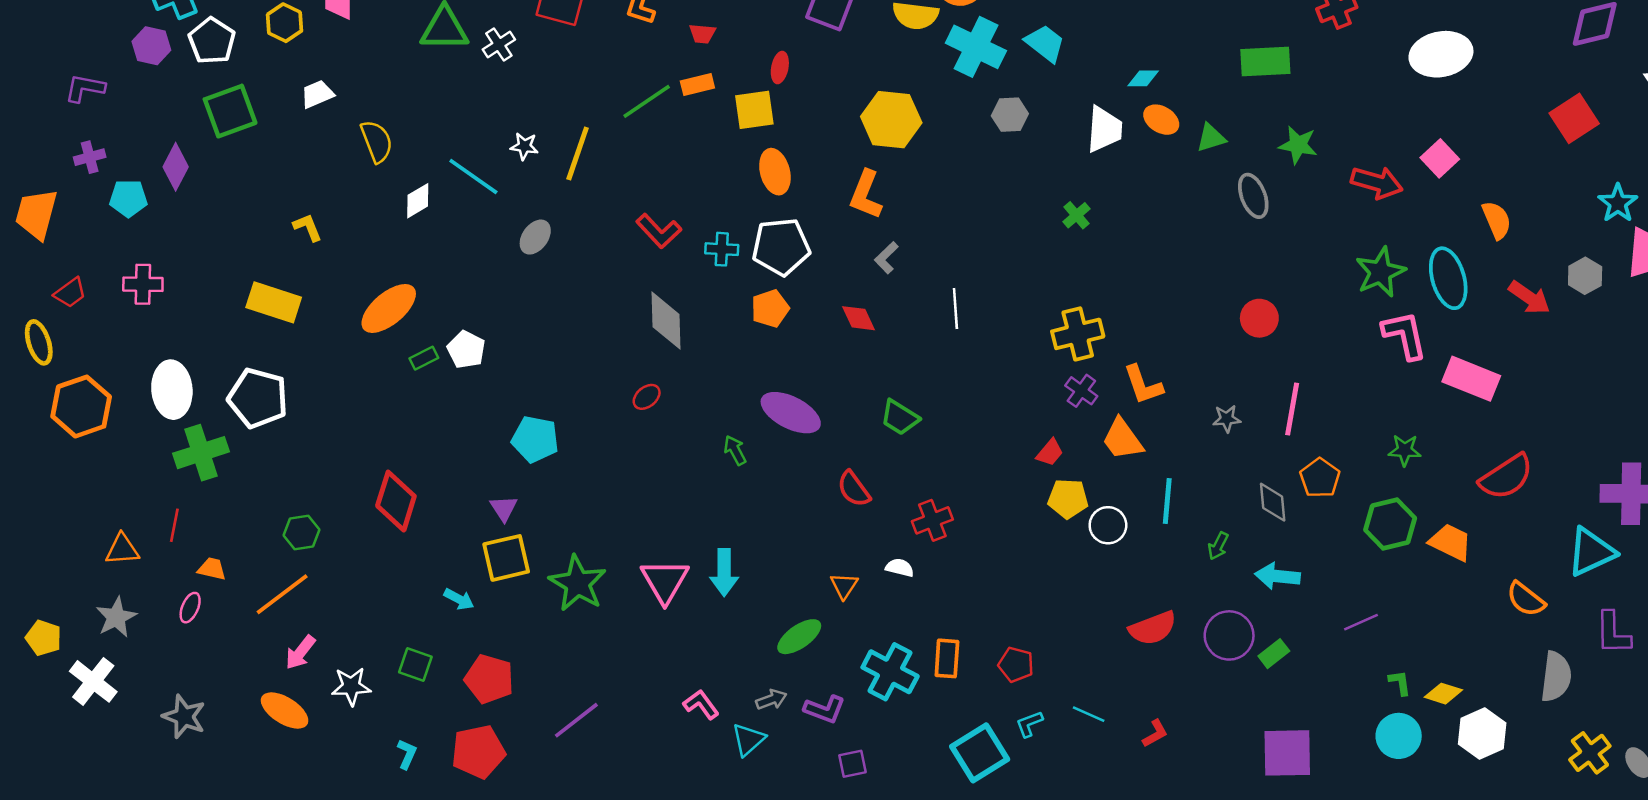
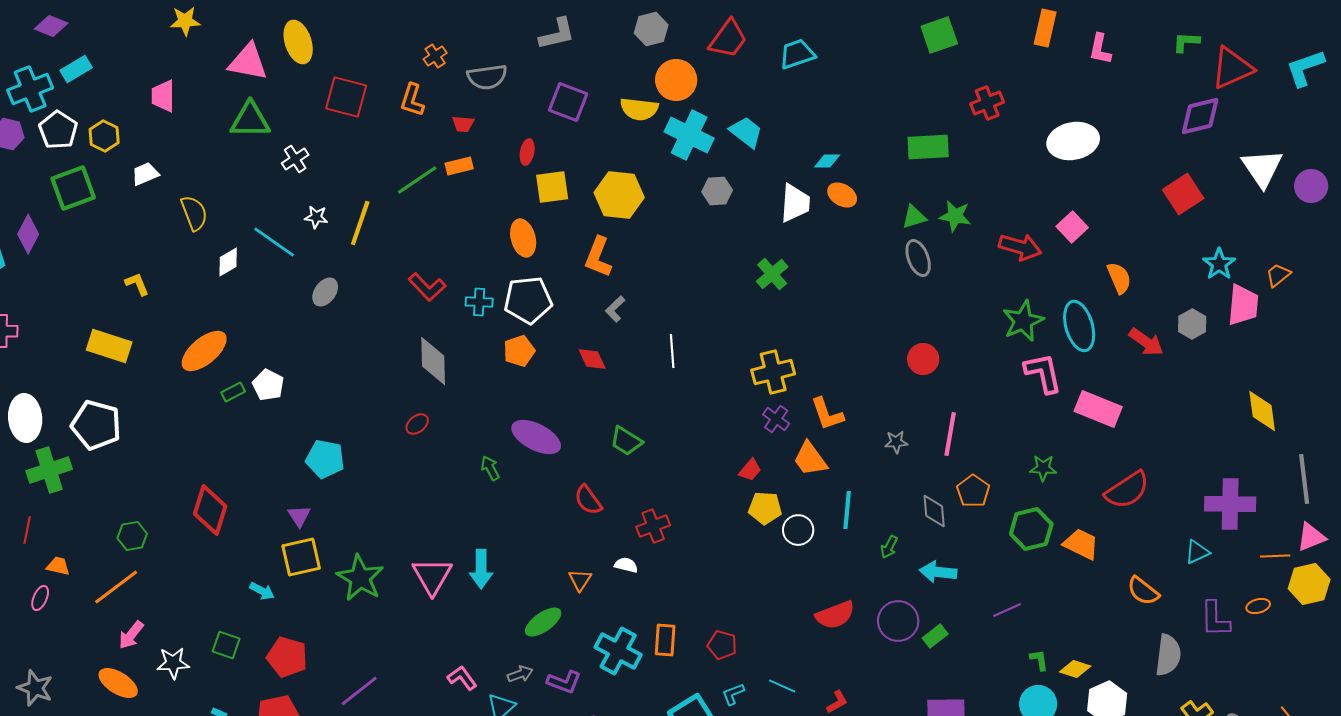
yellow hexagon: (285, 23) -> (104, 136), moved
white cross: (499, 45) -> (295, 159), moved
yellow square: (754, 110) -> (552, 187), moved
green triangle: (1211, 138) -> (914, 217), moved
green cross: (1076, 215) -> (772, 274), size x1.4
cyan triangle: (1591, 552) -> (1197, 552), size x0.6

